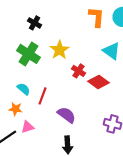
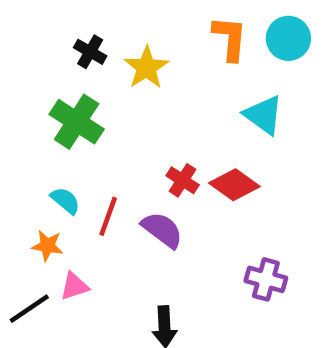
yellow star: (60, 50) -> (146, 68), moved
red cross: (79, 71) -> (183, 180), moved
purple semicircle: (67, 115) -> (162, 230), moved

